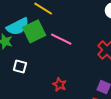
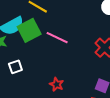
white square: (20, 66) -> (15, 67), turned -32

